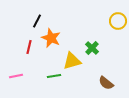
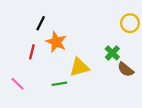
green cross: (92, 48) -> (112, 53), moved
pink line: (16, 76) -> (18, 84), turned 56
brown semicircle: (106, 83) -> (126, 69), moved

